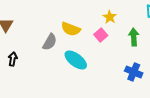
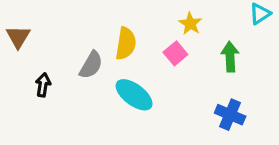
yellow semicircle: (71, 29) -> (126, 43), turned -102
black arrow: (13, 59) -> (43, 85), moved

